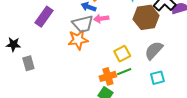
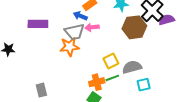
purple rectangle: (44, 17) -> (38, 24), turned 54
gray semicircle: (154, 50) -> (132, 67), moved, turned 30
gray rectangle: (28, 63) -> (41, 90), moved

